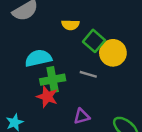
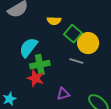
cyan semicircle: (38, 58) -> (28, 47), turned -40
gray line: (88, 74) -> (76, 61), moved

